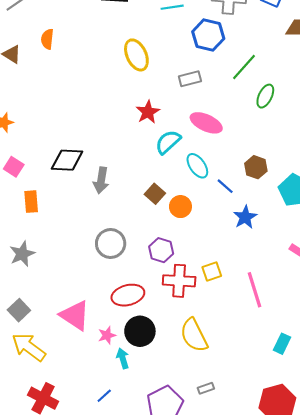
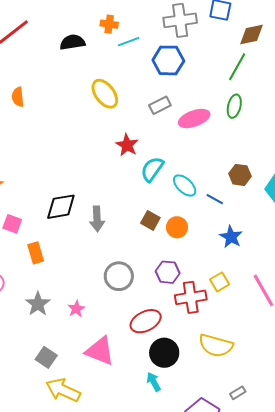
green line: (244, 67) -> (237, 67), moved
pink ellipse: (206, 123) -> (194, 118), moved, turned -32
blue star: (245, 217) -> (231, 237), moved
pink star: (107, 335) -> (76, 309), moved
yellow semicircle: (194, 335) -> (216, 345), turned -36

